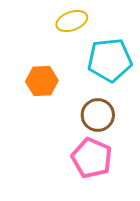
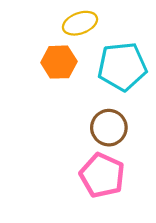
orange hexagon: (42, 81) -> (59, 62), moved

